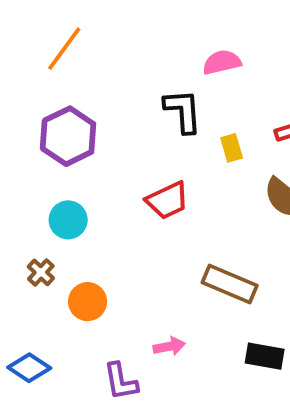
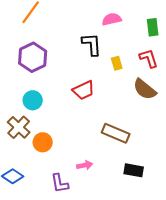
brown cross: (41, 272) -> (19, 127), size x1.6

